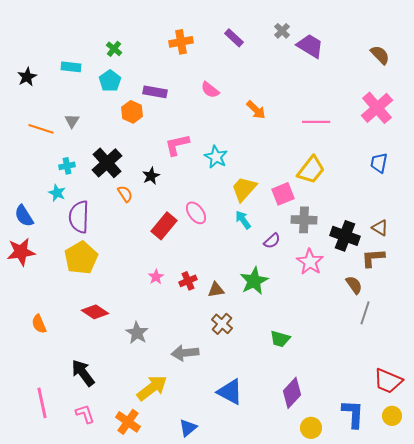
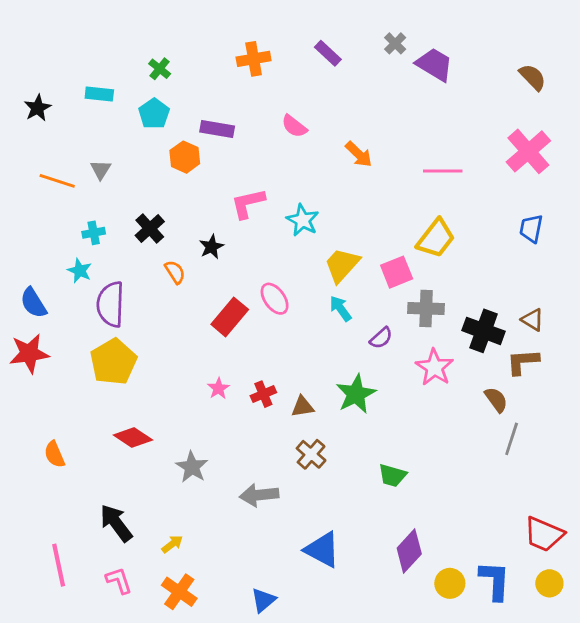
black cross: (107, 163) -> (150, 229), size x0.7
yellow arrow: (152, 388) -> (172, 544), moved, size x0.5
yellow circle: (311, 428) -> (450, 583), moved

